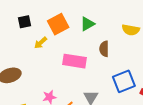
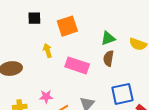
green triangle: (87, 24) -> (108, 38), moved
yellow arrow: (41, 43) -> (48, 51), moved, turned 104

